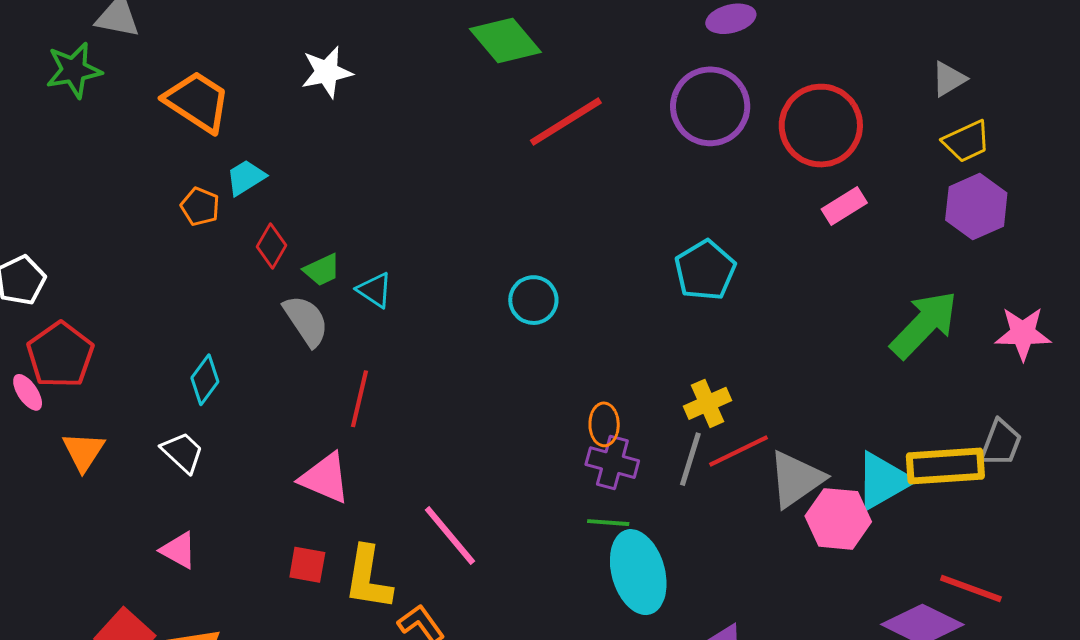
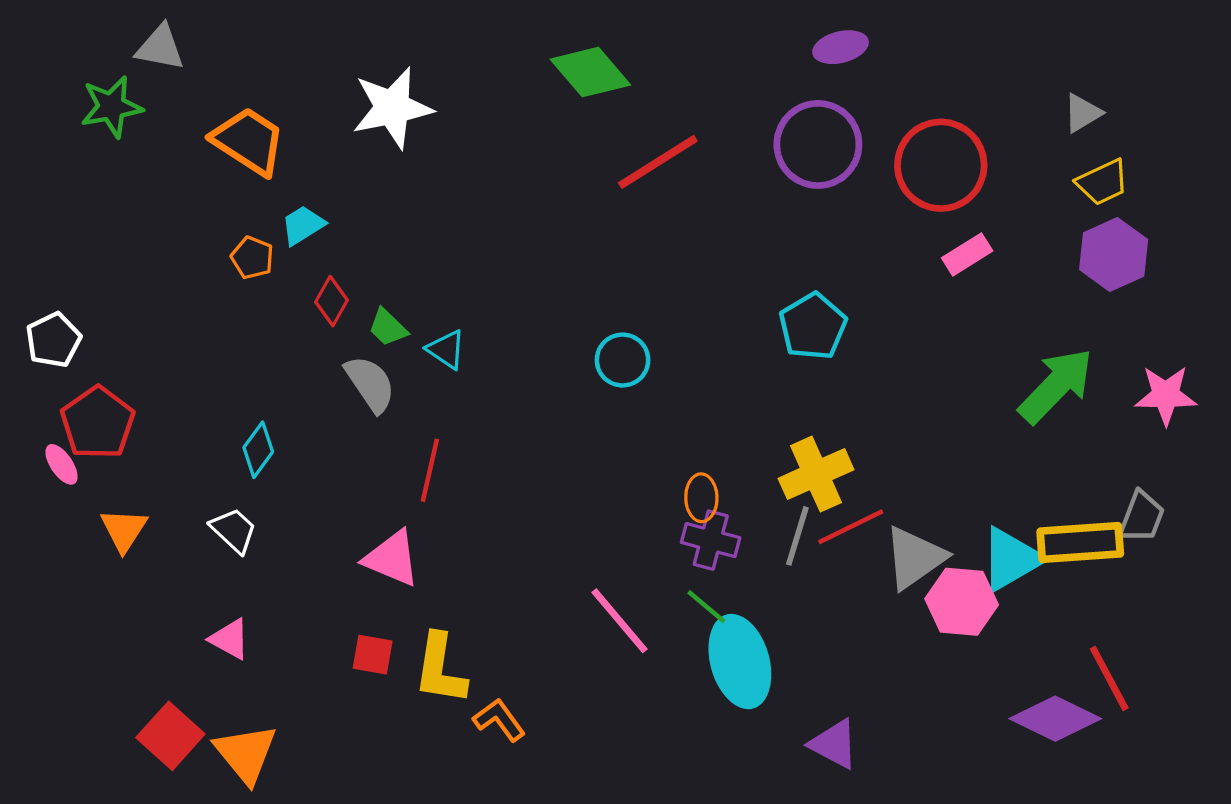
white star: (327, 72) -> (392, 108), size x1.4
green trapezoid: (322, 270) -> (388, 327), turned 69
yellow cross: (707, 403) -> (816, 474), size x1.4
green line: (608, 523) -> (706, 607), turned 36
pink line: (450, 535) -> (620, 621), moved
red line: (971, 588) -> (1109, 678), turned 42

